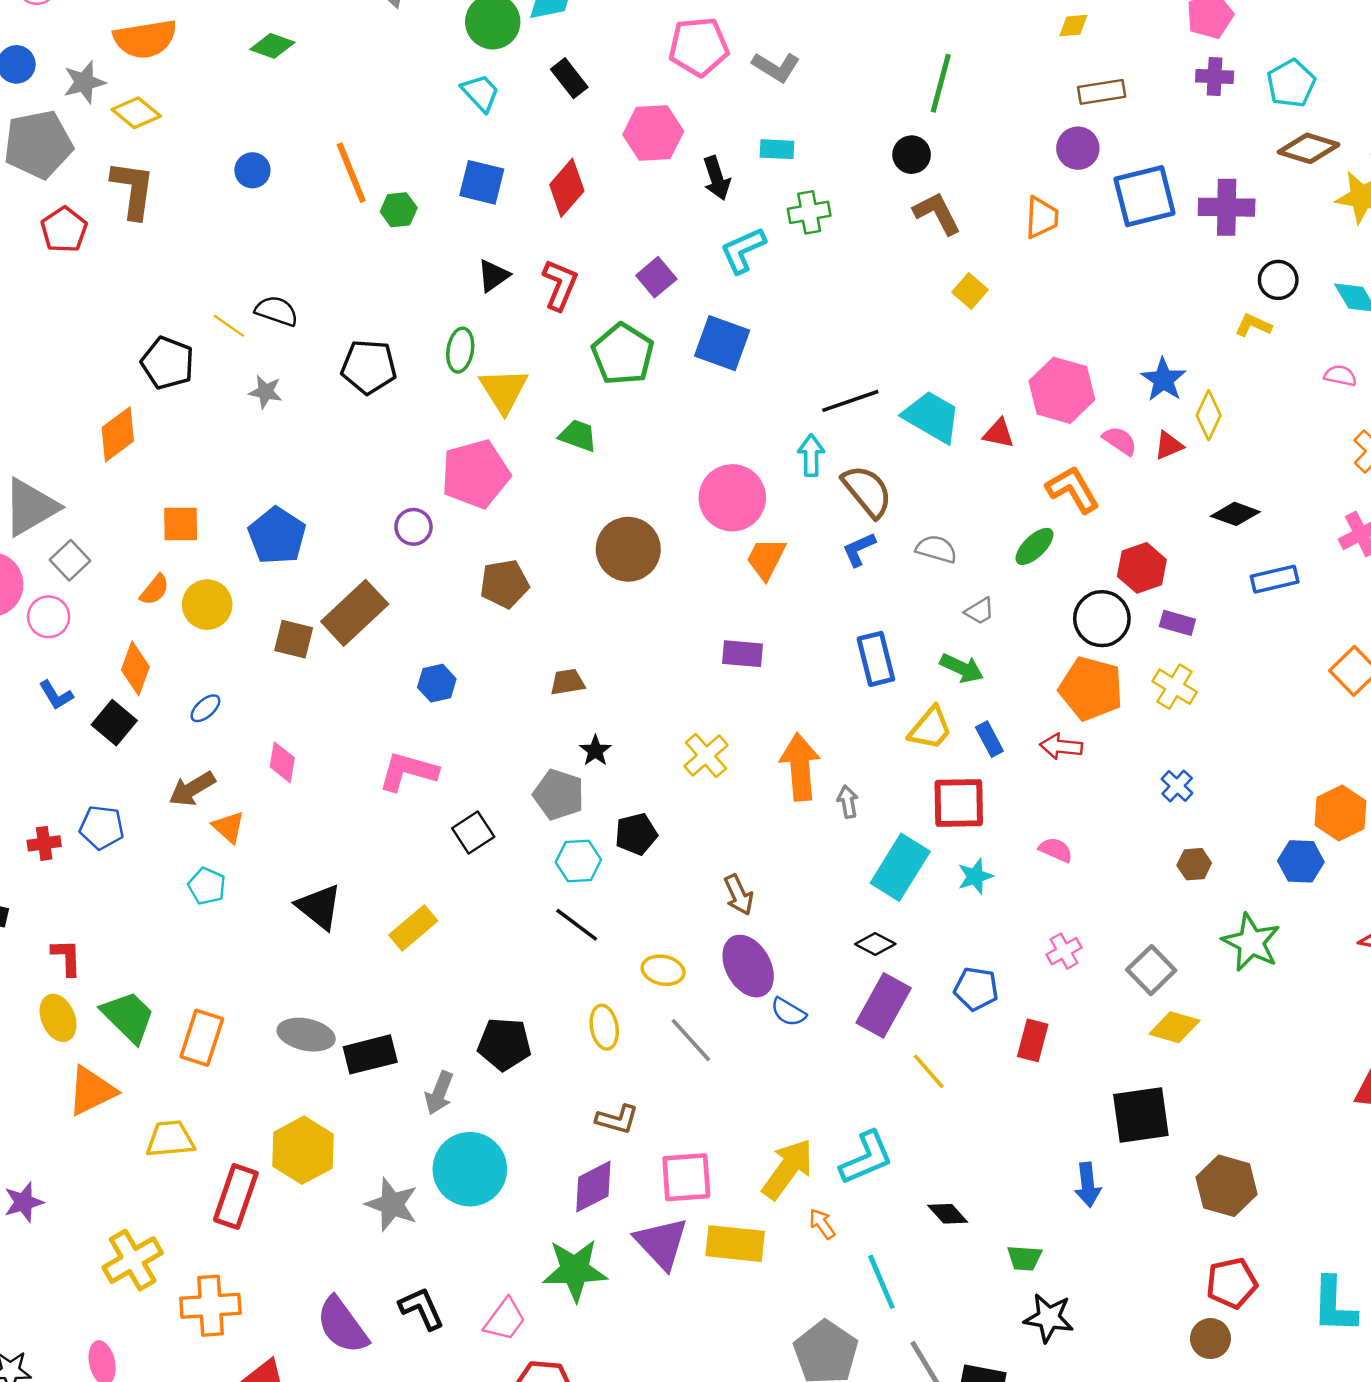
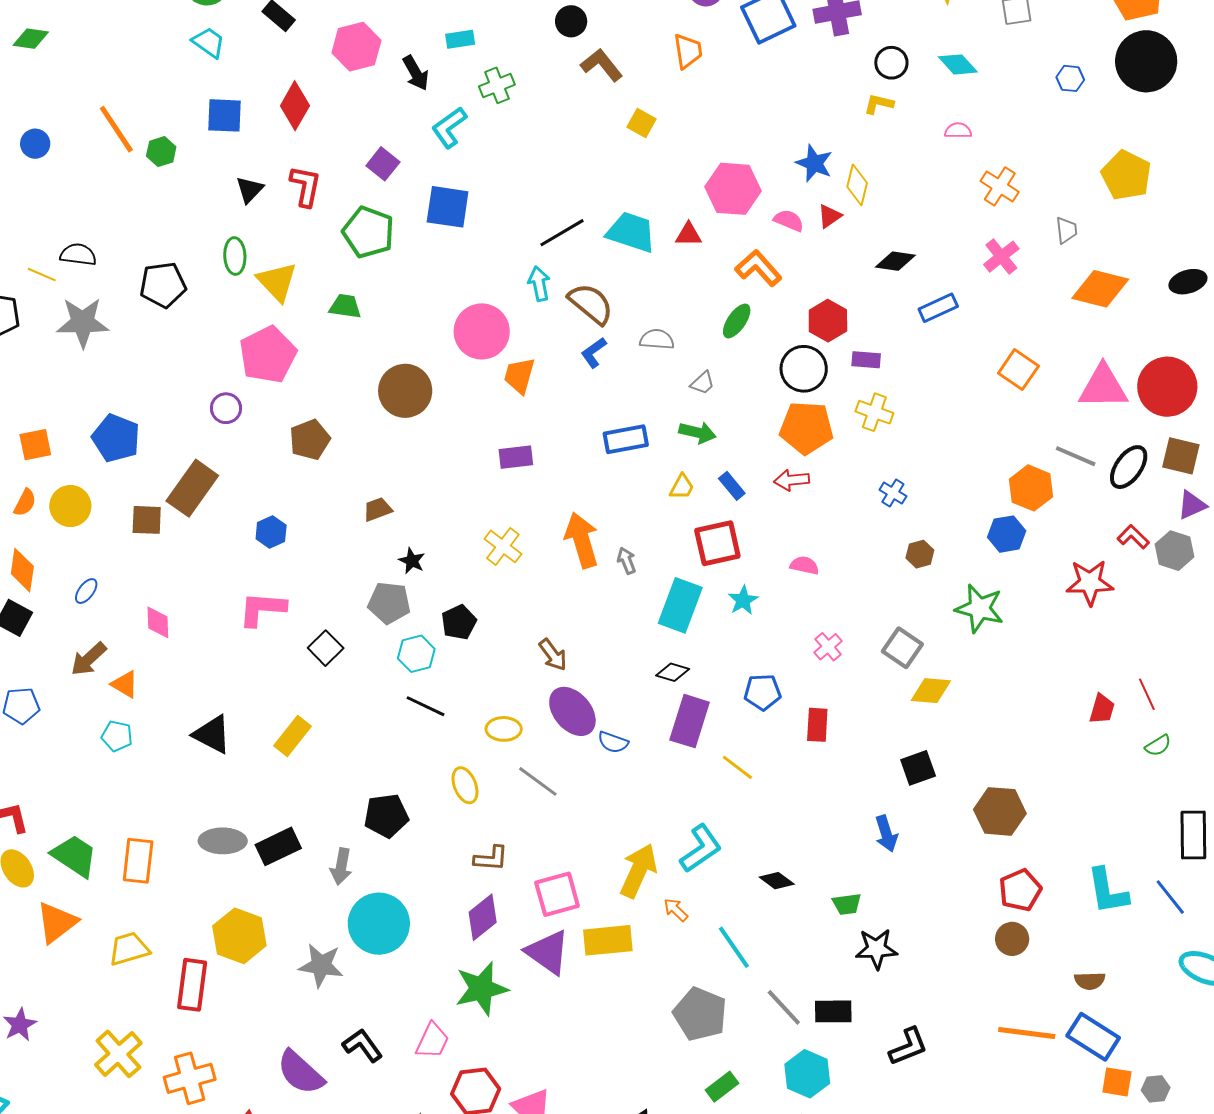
gray star: (266, 392) -> (83, 322), size x1.8
blue rectangle: (876, 659) -> (626, 439), turned -75
yellow trapezoid: (930, 728) -> (682, 487), size x0.7
black square: (1141, 1115) -> (918, 768), size x0.7

